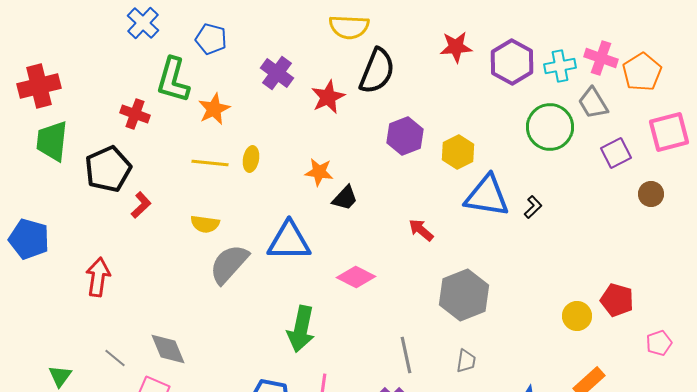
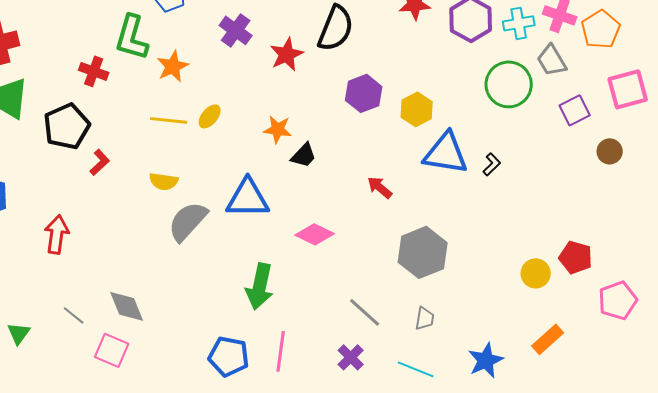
yellow ellipse: (251, 159) -> (210, 116), turned 30
pink pentagon: (659, 343) -> (618, 300), size x1.5
gray line: (406, 355) -> (365, 312), turned -36

